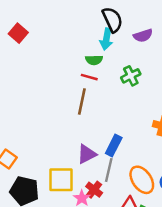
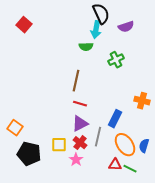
red line: (89, 77) -> (80, 104), moved
blue rectangle: (114, 146) -> (115, 119), moved
yellow square: (61, 180) -> (59, 145), size x0.7
red cross: (94, 190) -> (80, 143), moved

